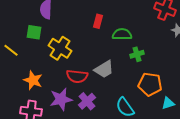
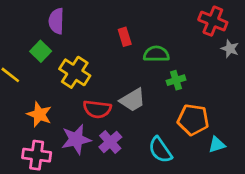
red rectangle: (98, 21) -> (125, 37), turned -32
green square: (34, 32) -> (41, 51), turned 35

